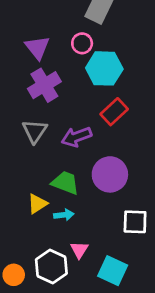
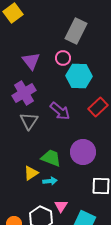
purple cross: (44, 85) -> (24, 93), moved
red rectangle: (114, 112) -> (98, 107), moved
purple arrow: (76, 137) -> (60, 111), moved, turned -120

